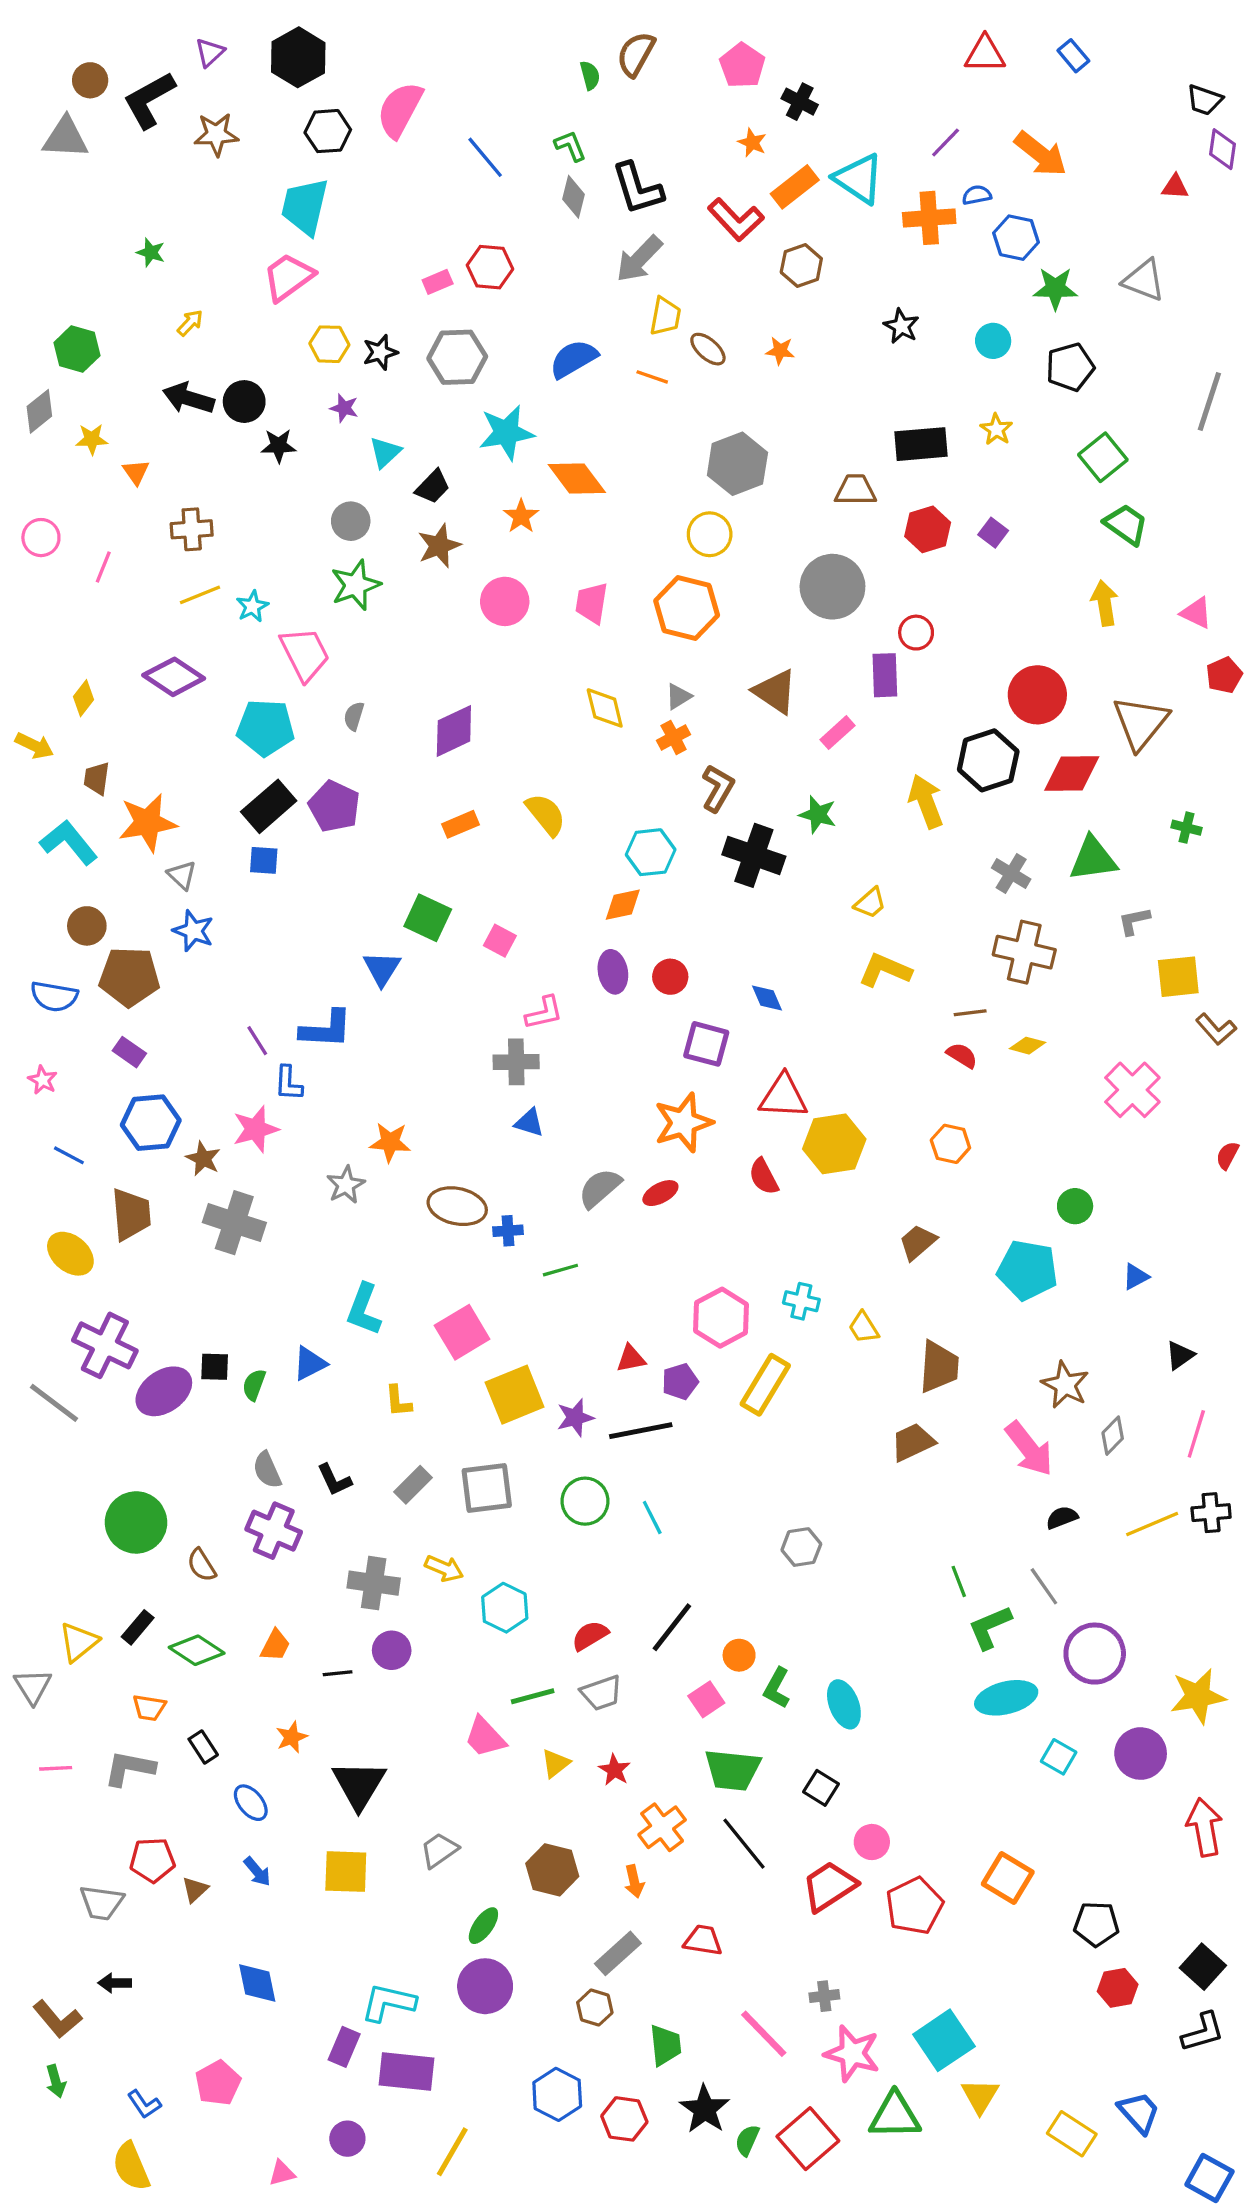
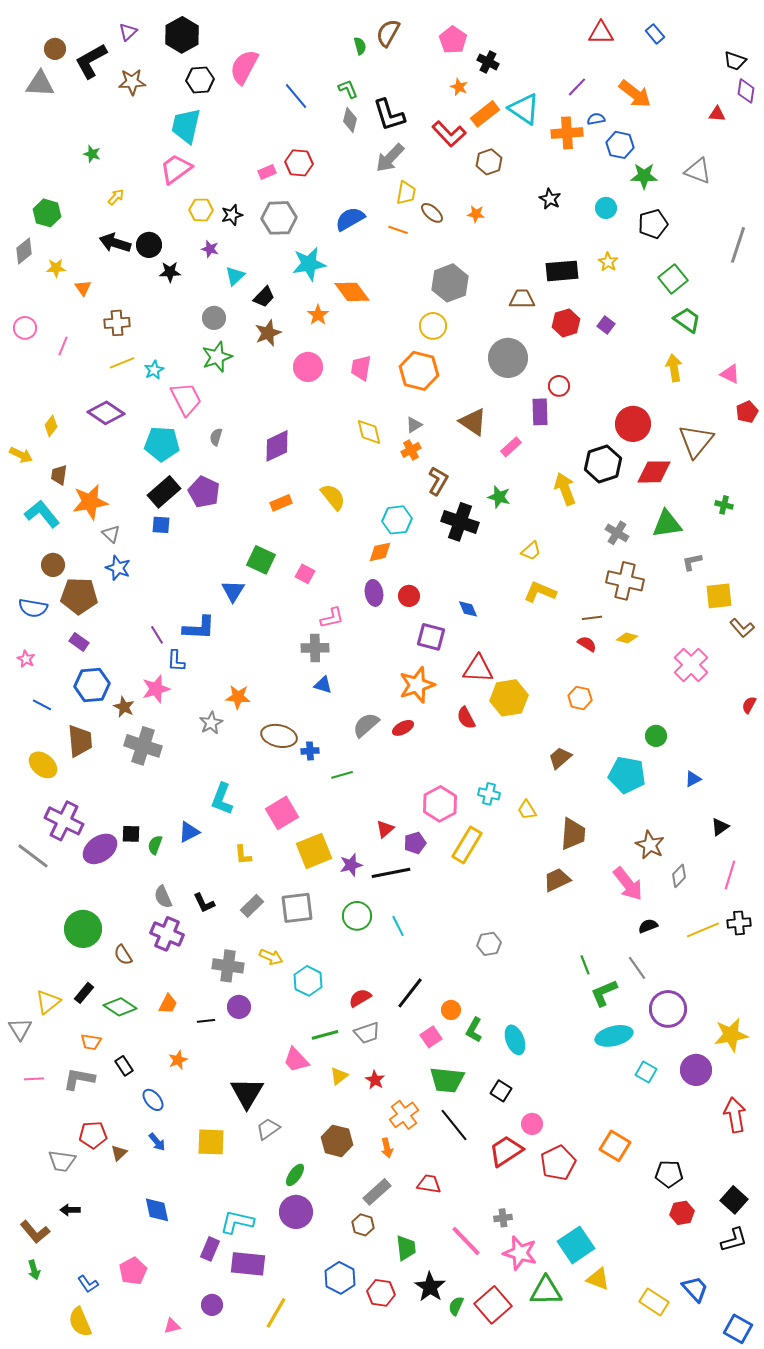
red triangle: (631, 1359) -> (385, 829), turned -30
black triangle: (359, 1785) -> (247, 1093), moved
yellow triangle: (980, 2096) -> (598, 1279), turned -40

